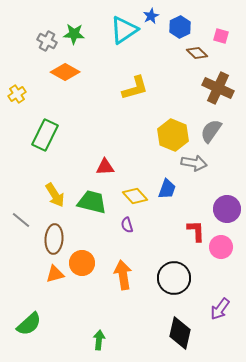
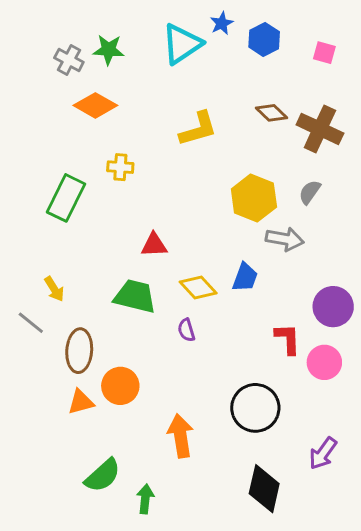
brown diamond: (197, 53) -> (272, 113), moved
yellow cross: (17, 94) -> (120, 167), moved, turned 36
gray semicircle: (211, 131) -> (310, 192), size x0.7
yellow arrow: (55, 195) -> (54, 289), moved, size x0.7
orange arrow: (123, 275) -> (180, 436), moved
green semicircle: (29, 324) -> (103, 475), moved

